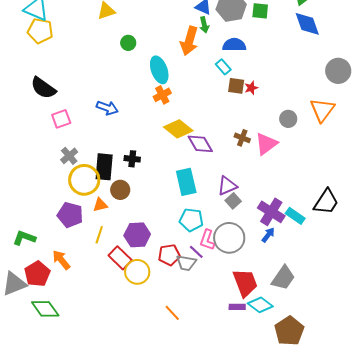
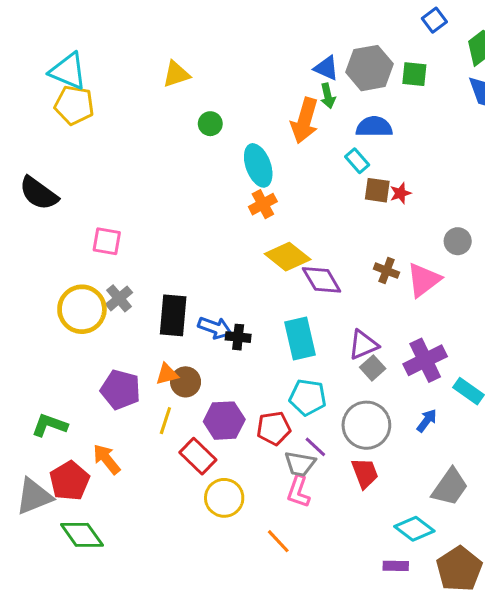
black semicircle: (43, 88) -> (39, 193), moved
blue arrow: (107, 108) -> (215, 328), moved
pink square: (61, 119) -> (107, 241), turned 30
black cross: (132, 159) -> (238, 337), moved
yellow circle: (84, 180) -> (82, 309), moved
brown circle: (120, 190) -> (186, 382), moved
purple cross: (271, 212) -> (425, 360), moved, turned 32
pink L-shape: (207, 240) -> (298, 492), moved
red pentagon: (169, 255) -> (274, 428), moved
yellow circle: (137, 272) -> (224, 498), moved
red trapezoid: (245, 283) -> (365, 473), moved, size x0.7
purple rectangle: (237, 307) -> (396, 566), moved

